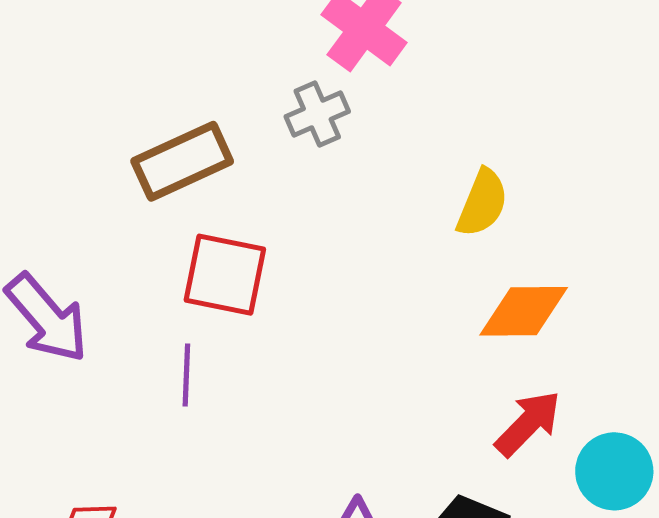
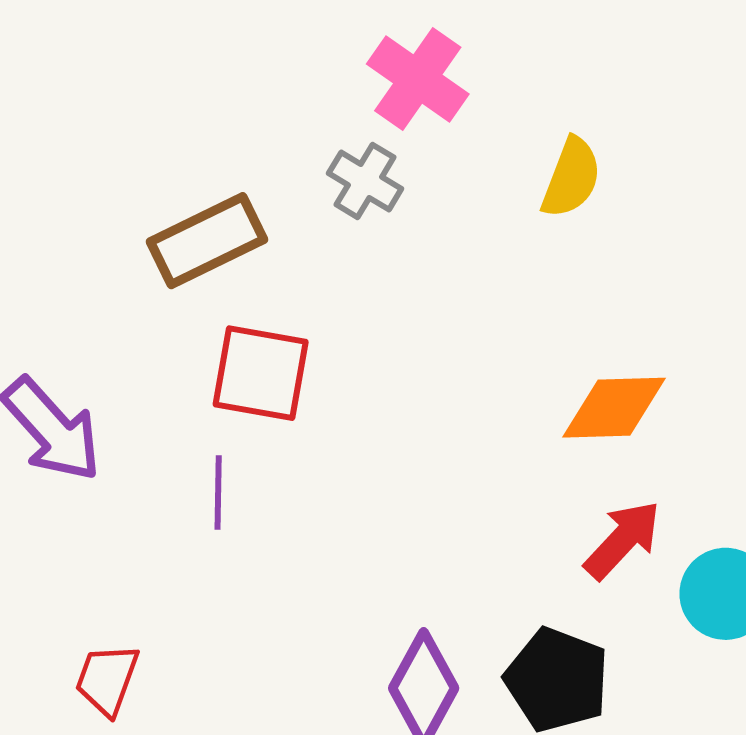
gray cross: (317, 114) -> (365, 181), turned -34
yellow semicircle: (482, 203) -> (571, 178), moved

